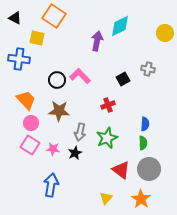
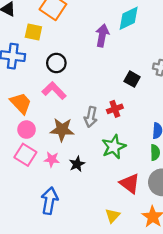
pink L-shape: (80, 76) -> (54, 91), moved
black square: (123, 79) -> (132, 79), turned -32
black circle: (57, 80) -> (56, 63), moved
brown star: (59, 111) -> (62, 130), moved
gray arrow: (80, 132) -> (91, 117), moved

